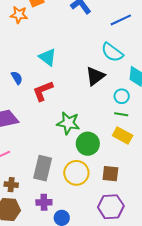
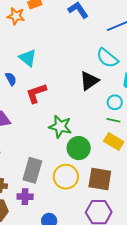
cyan triangle: (48, 57) -> (28, 58), moved
brown square: (110, 174) -> (100, 179), size x1.4
purple cross: (44, 202) -> (25, 197), moved

